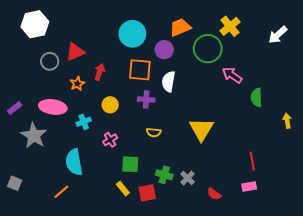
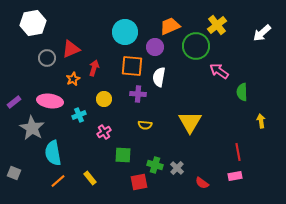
yellow arrow: (287, 121) -> (261, 121), moved
cyan semicircle: (74, 162) -> (53, 153), moved
yellow rectangle: (123, 189) -> (90, 178), moved

